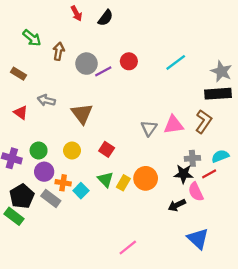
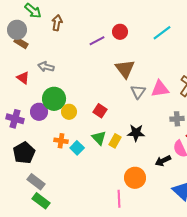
gray circle: (87, 64) -> (17, 30), moved
brown triangle: (82, 114) -> (125, 69), moved
green circle: (39, 150) -> (54, 99), moved, size x1.5
purple circle: (44, 172) -> (39, 112), moved
black star: (183, 174) -> (136, 133), moved
orange circle: (146, 178) -> (135, 178), moved
gray rectangle: (51, 198) -> (36, 182), moved
green rectangle: (14, 216) -> (41, 201), moved
pink line: (128, 247) -> (119, 199), turned -54

